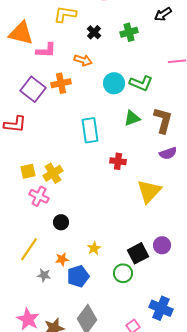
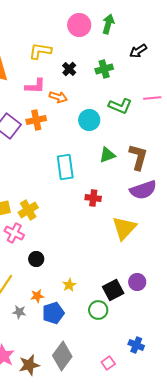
pink L-shape: (46, 50) -> (35, 86), moved
green L-shape: (141, 83) -> (120, 106), moved
purple semicircle: (168, 153) -> (143, 190), size x1.5
blue cross: (161, 308) -> (136, 345), size x0.7

